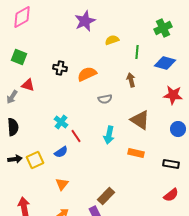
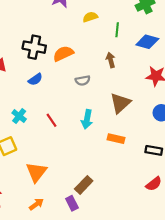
black cross: (60, 68) -> (34, 47), size x1.5
brown triangle: (140, 120) -> (120, 103), turned 45
cyan cross: (61, 122) -> (19, 116), moved
blue semicircle: (61, 152) -> (35, 79), moved
orange triangle: (62, 184) -> (36, 172), size x1.5

